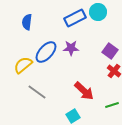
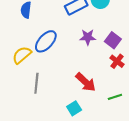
purple star: (71, 48) -> (88, 37), moved
gray line: (37, 92) -> (36, 83), turned 60

